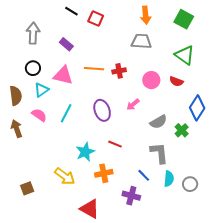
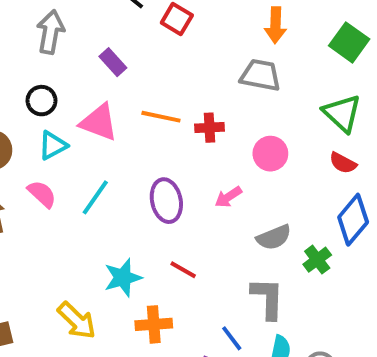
red semicircle: (176, 81) -> (343, 163), moved

